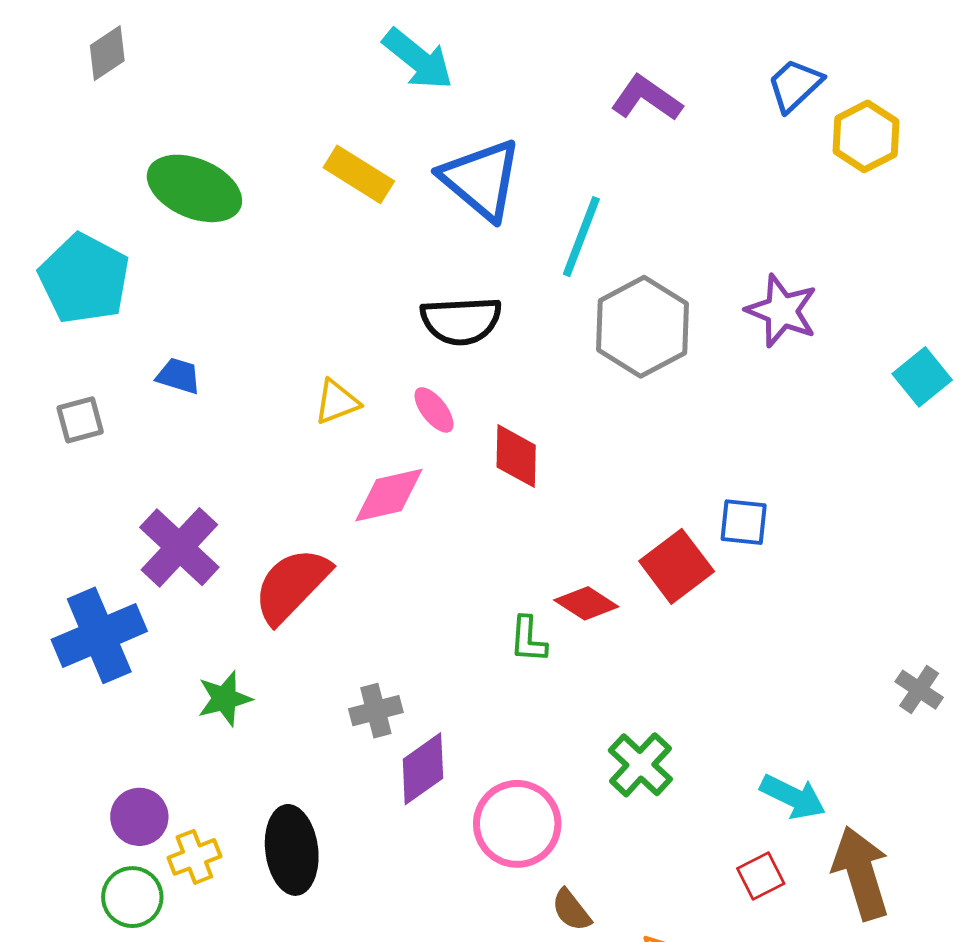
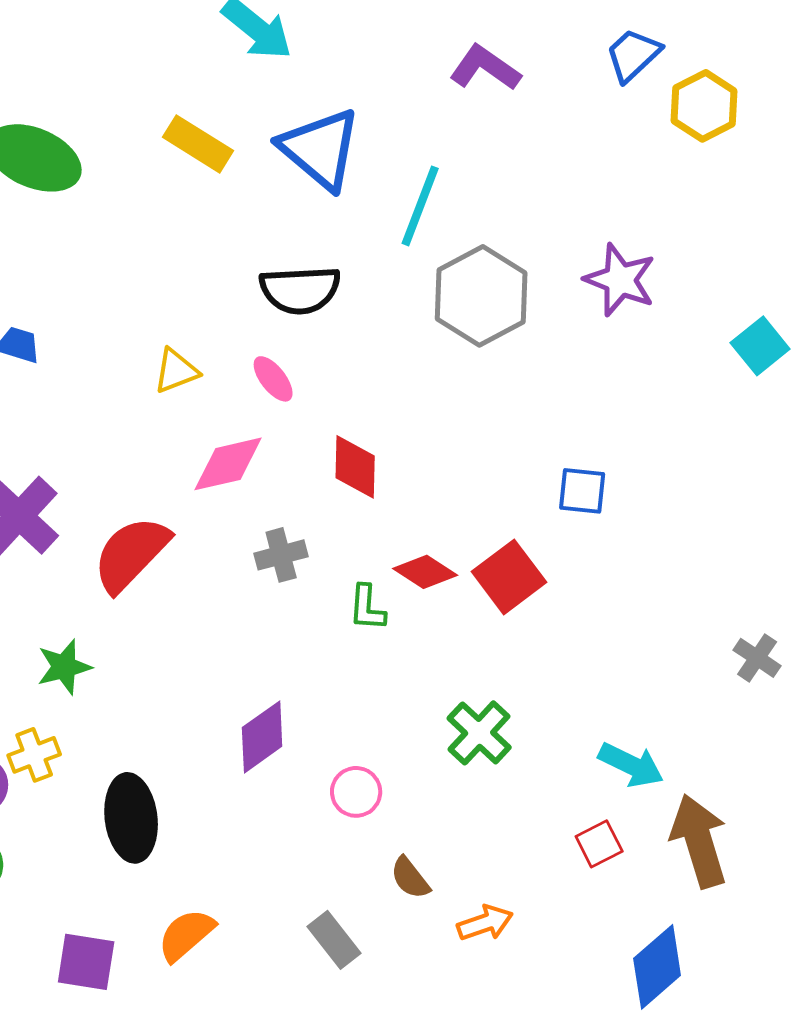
red diamond: (516, 456) -> (355, 467), moved
red square: (677, 566) -> (509, 577), moved
gray cross: (376, 711) -> (281, 555), moved
pink circle: (517, 824) -> (356, 792), size x0.6
yellow cross: (194, 857) -> (34, 755), moved

